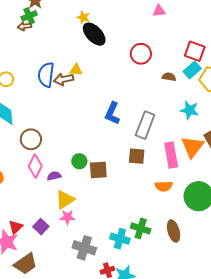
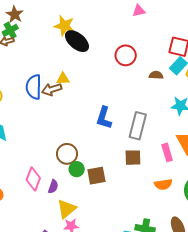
yellow star: (83, 17) -> (64, 26), size x1.5
brown circle: (31, 139) -> (67, 154), moved
pink rectangle: (171, 155) -> (167, 152), size x0.7
purple semicircle: (54, 176) -> (53, 187), turned 128

